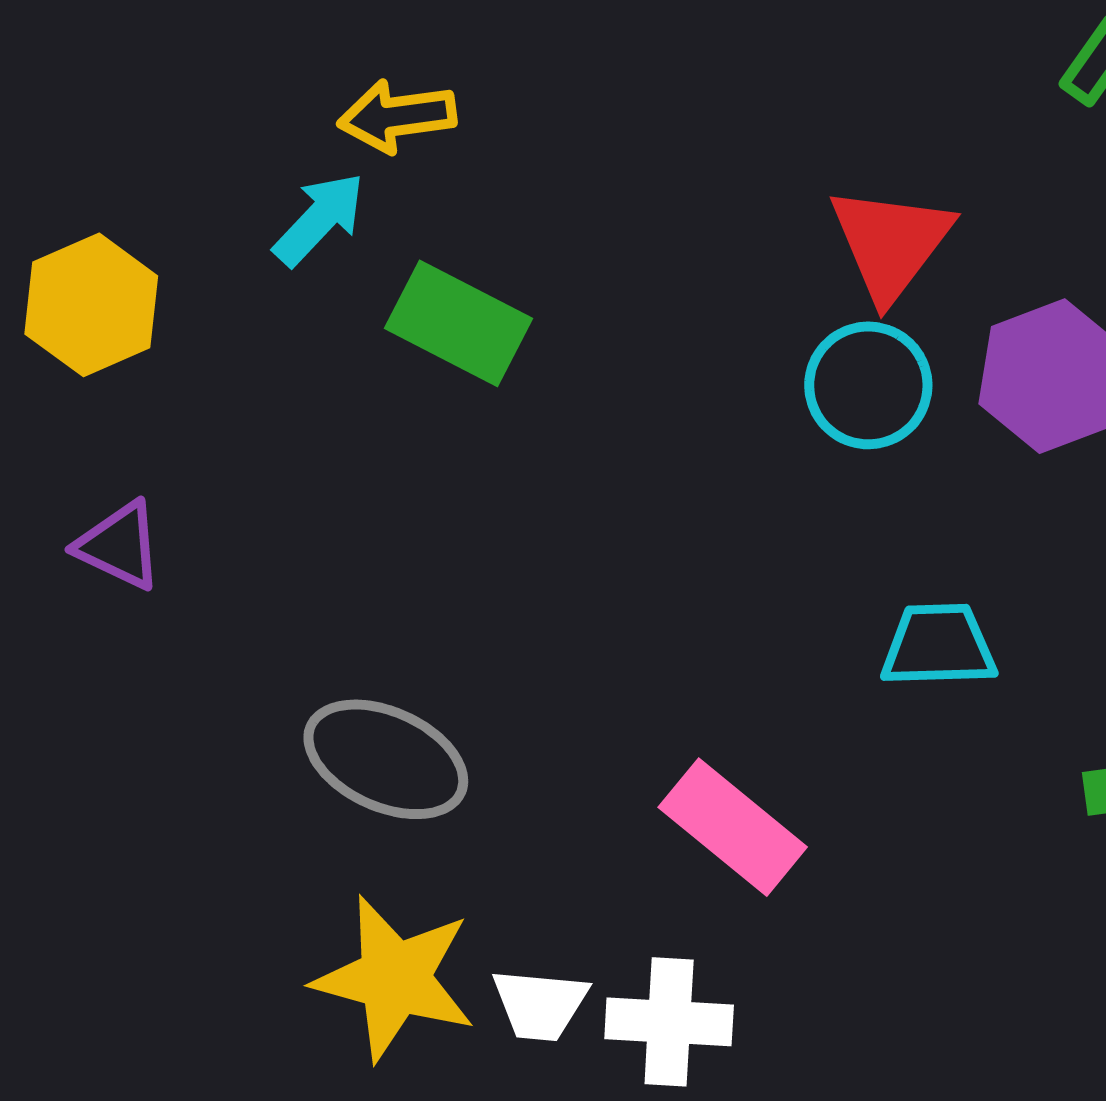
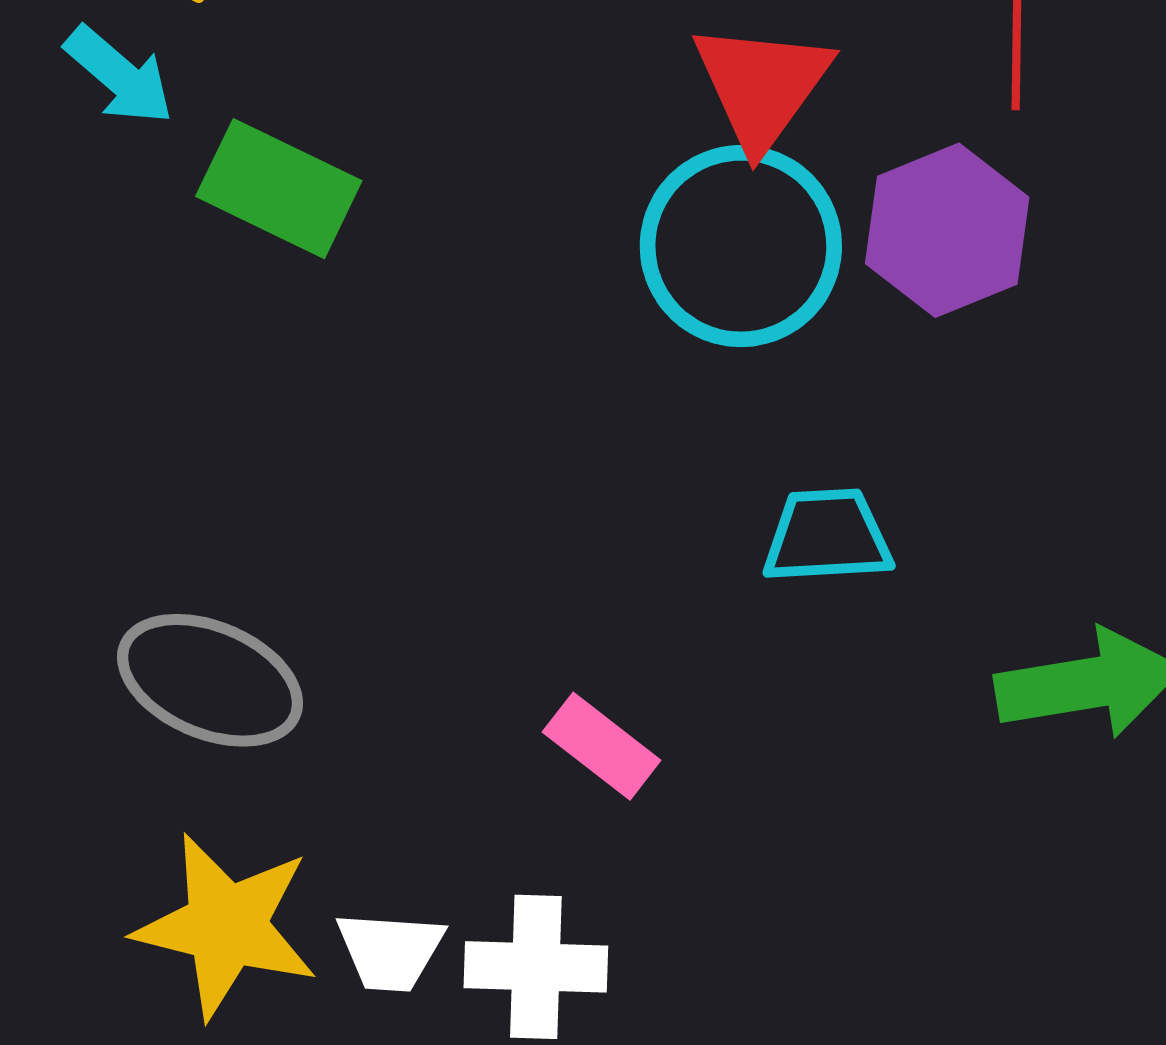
cyan arrow: (319, 219) -> (119, 75), turned 89
cyan circle: (868, 385) -> (741, 246), size x1.4
pink rectangle: (733, 827) -> (602, 746), size x0.7

